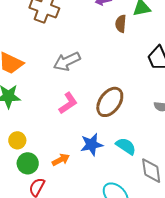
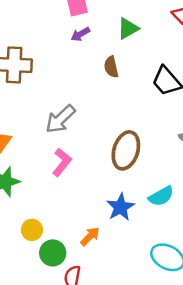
brown semicircle: (121, 24) -> (111, 67), moved
pink L-shape: (68, 103) -> (62, 162), moved
cyan semicircle: (126, 146) -> (161, 196), turned 135

